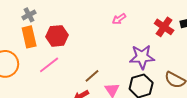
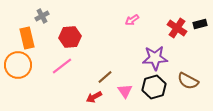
orange rectangle: (29, 37) -> (27, 38), moved

